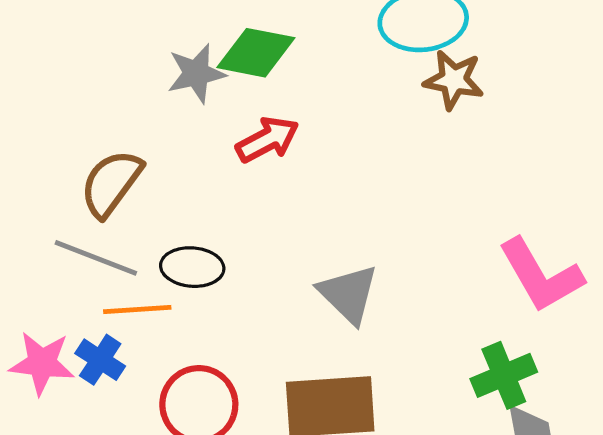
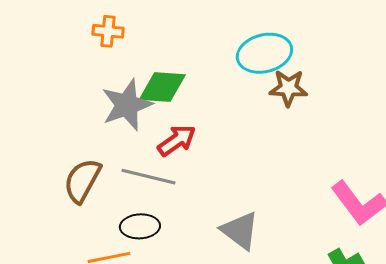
gray star: (196, 74) -> (127, 105), size x1.4
gray line: (96, 258) -> (149, 177), moved

